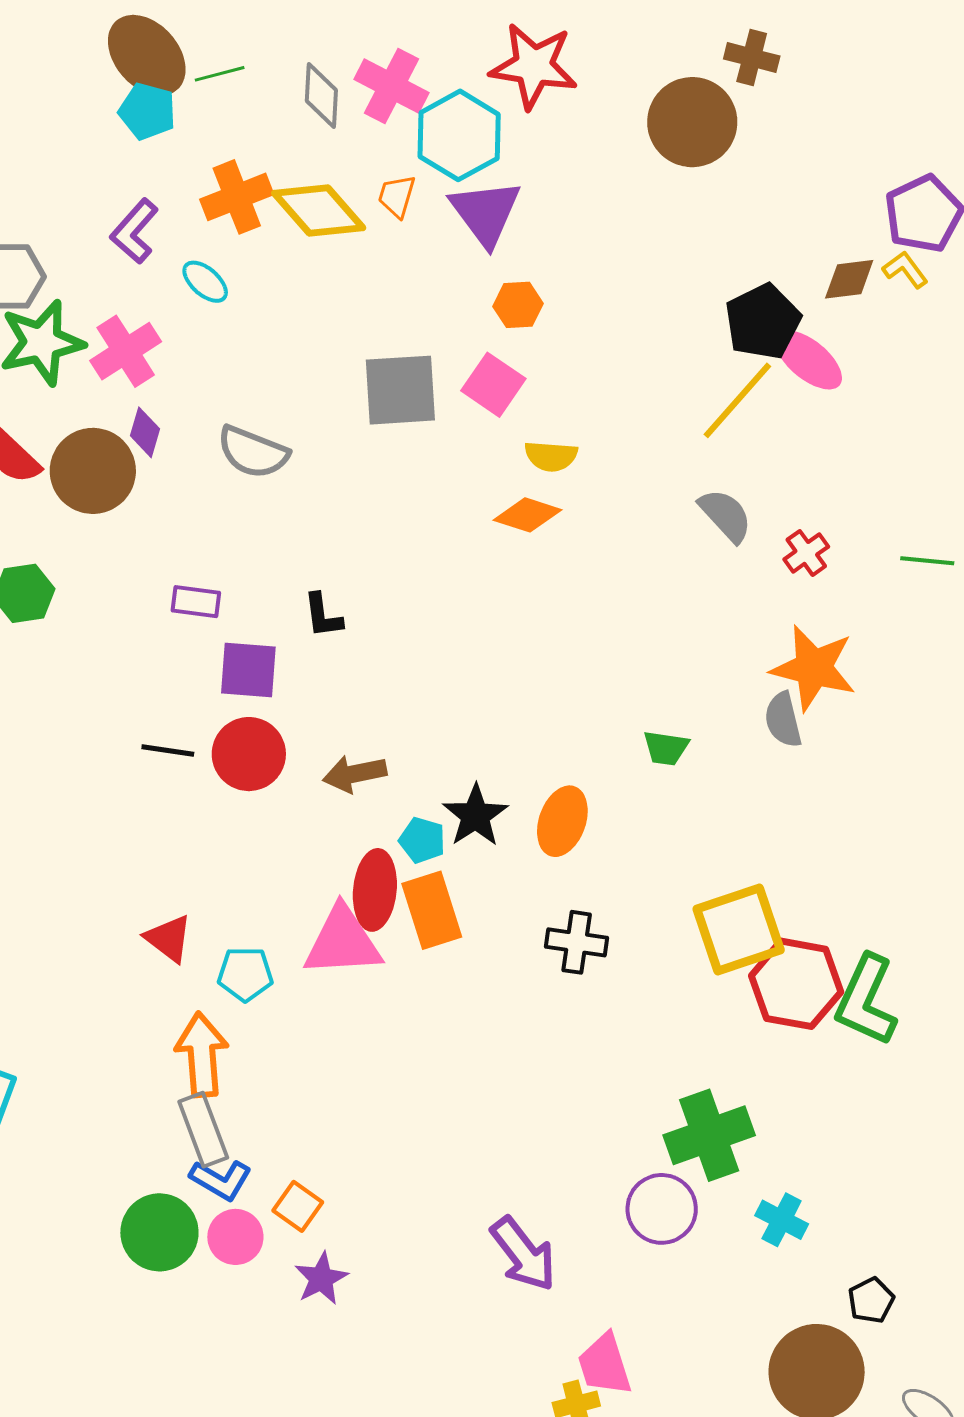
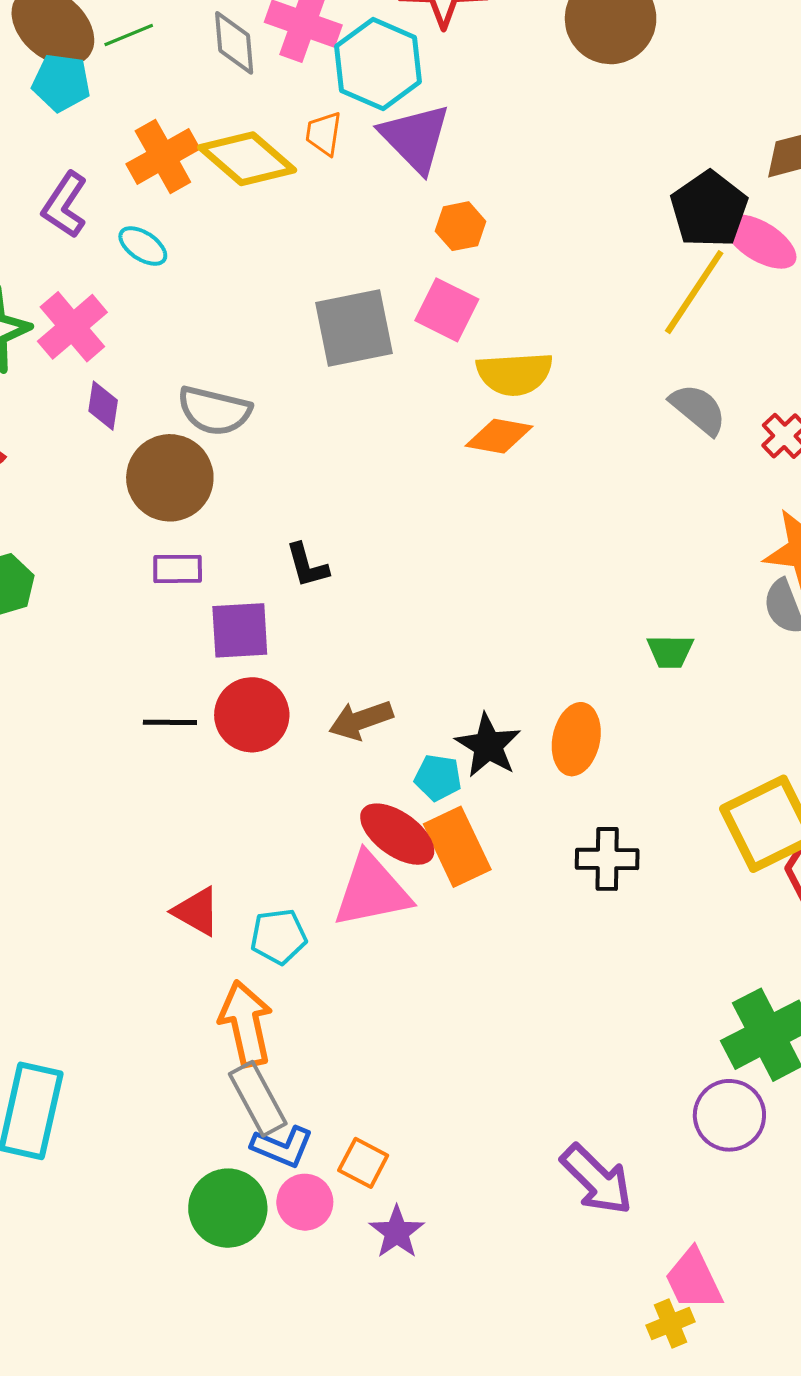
yellow semicircle: (551, 456) -> (514, 374), size x1.4
brown circle: (93, 471) -> (170, 478), moved
red ellipse: (375, 890) -> (397, 834), turned -52

